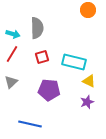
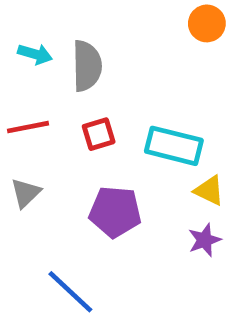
cyan arrow: (13, 34) -> (35, 54), moved
red line: (12, 54) -> (28, 127), turned 48
blue line: (30, 124) -> (70, 292), turned 30

